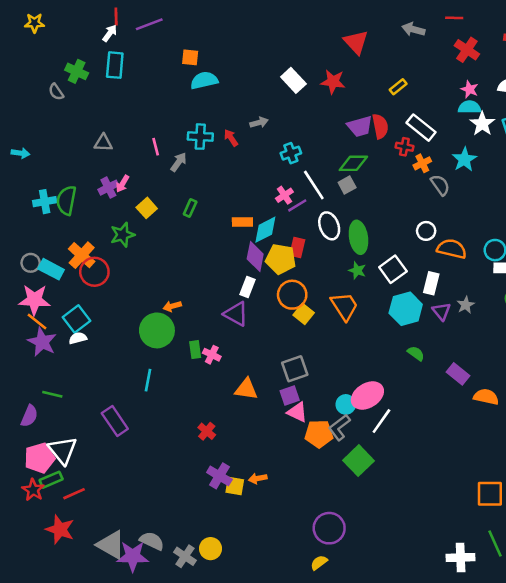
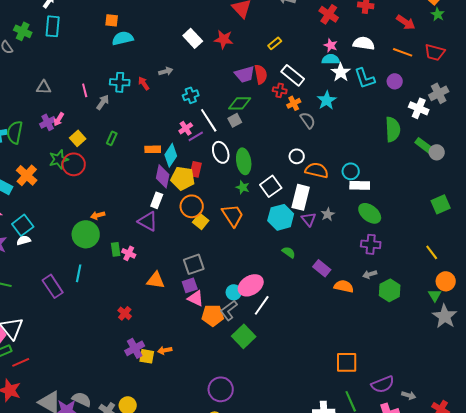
cyan diamond: (265, 230) -> (171, 155), turned -30
red circle: (94, 272) -> (74, 164), moved
white rectangle: (431, 283) -> (301, 197), size x1.4
purple rectangle: (115, 421) -> (53, 286), moved
purple cross: (219, 476) -> (135, 348), turned 30

